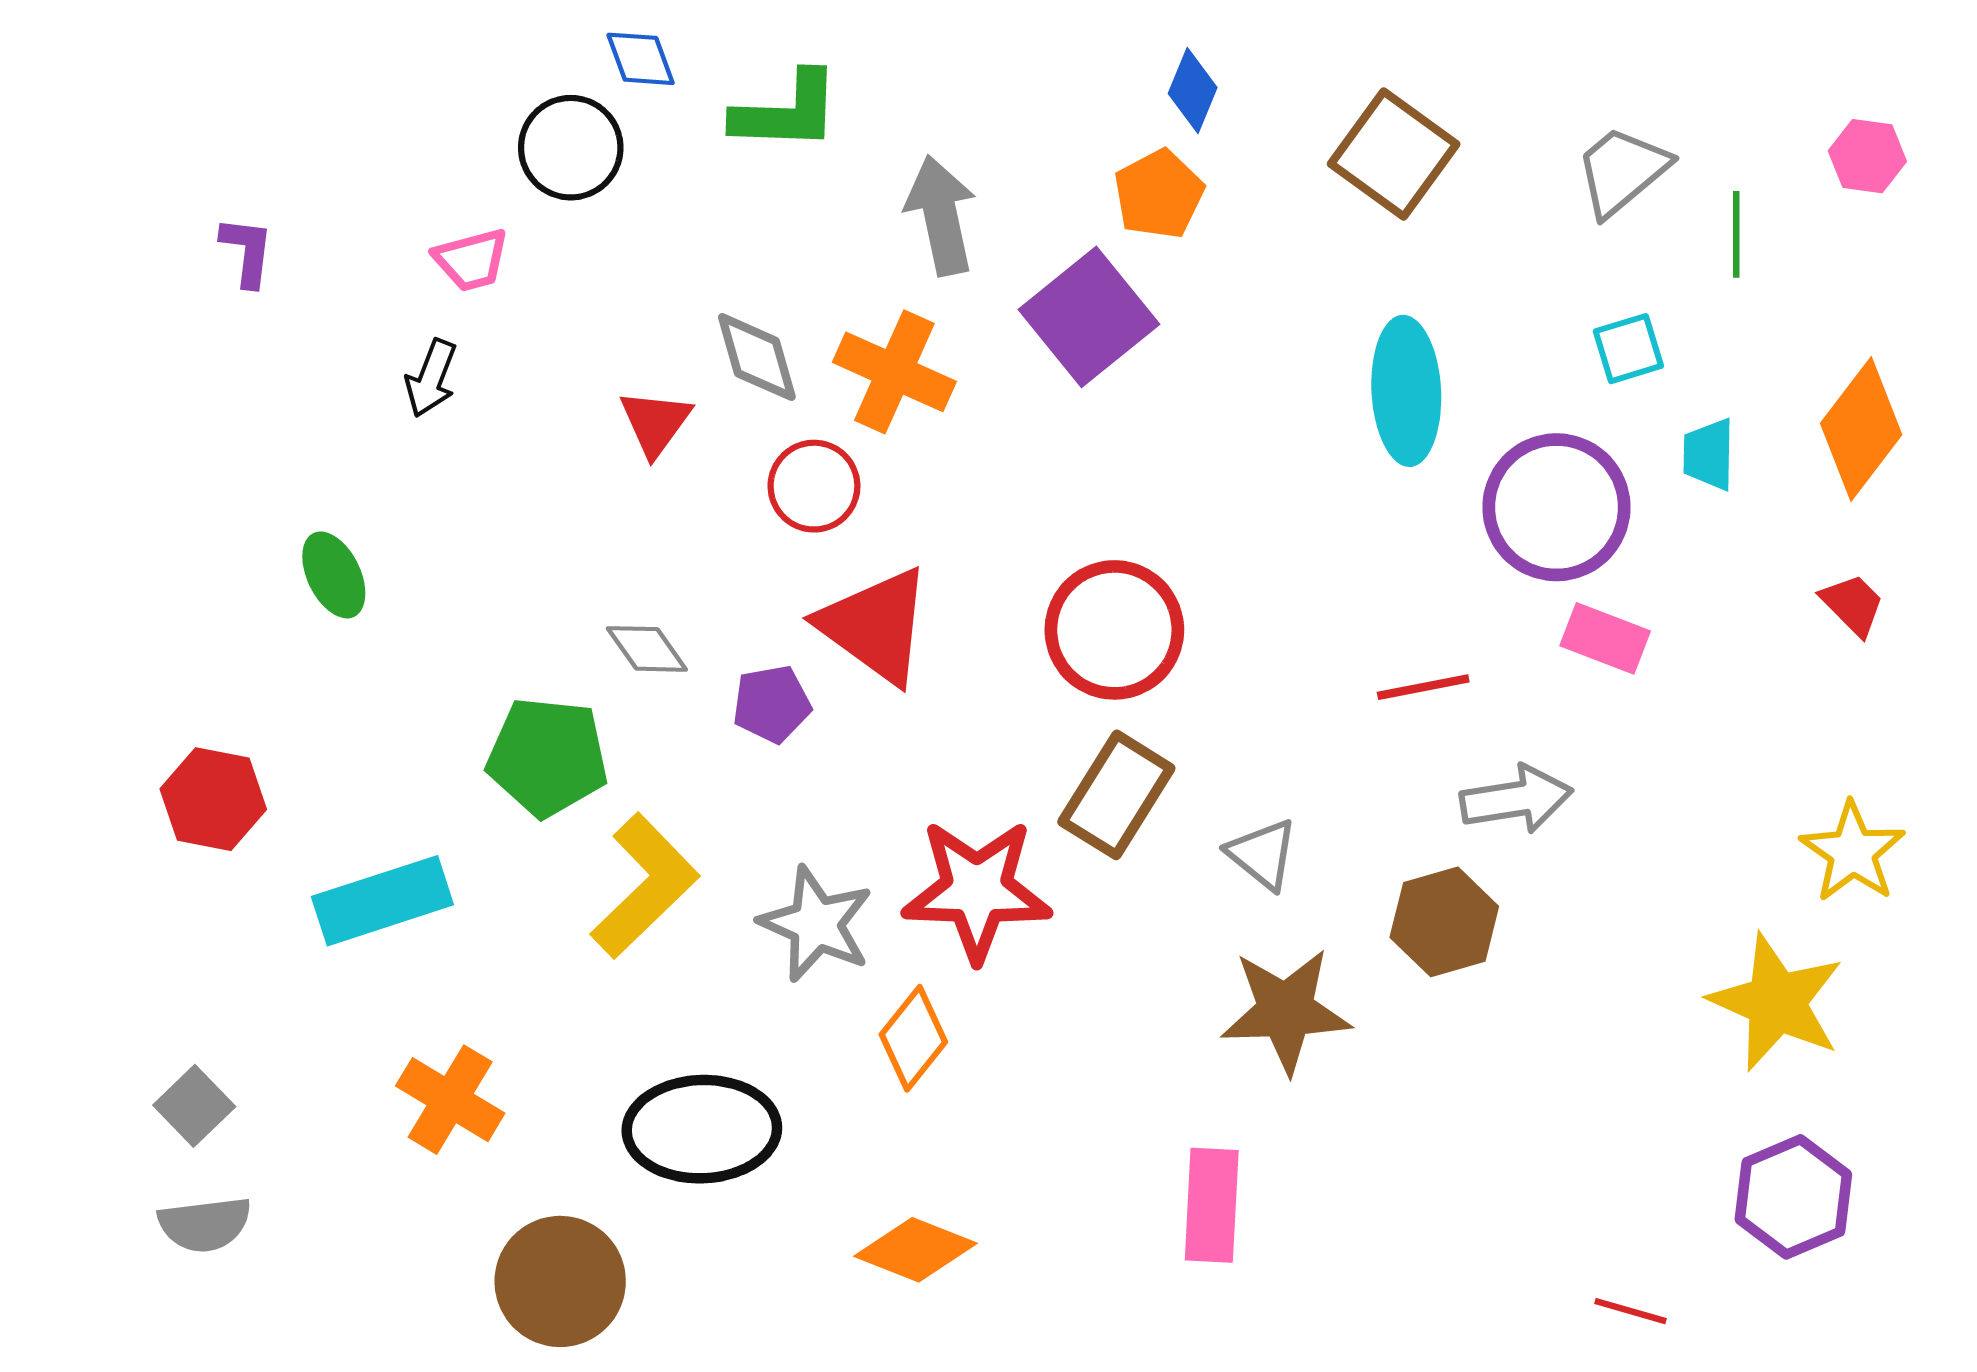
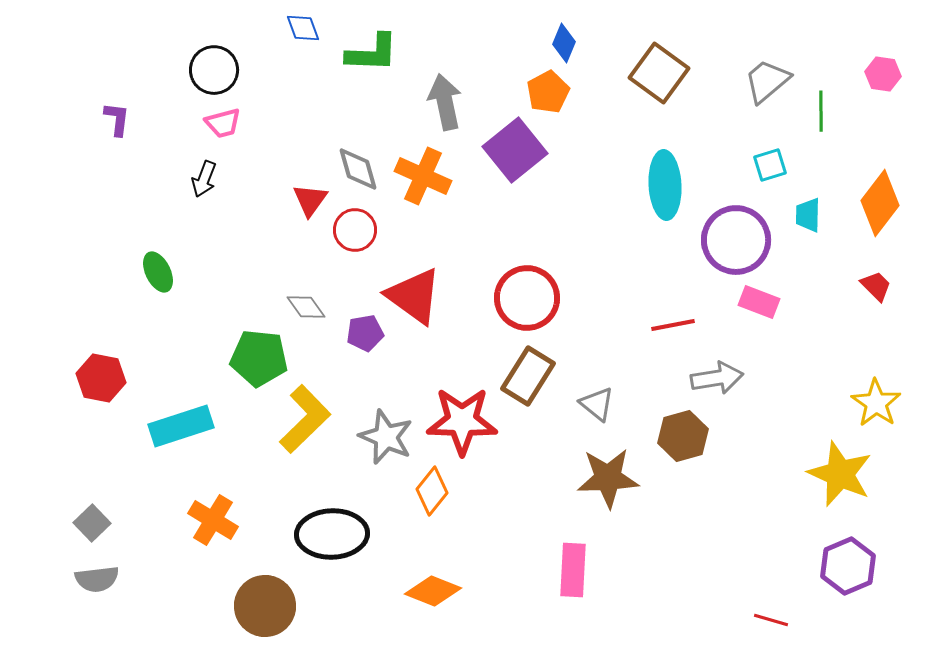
black circle: (571, 148) -> (214, 70), moved
red circle: (814, 486) -> (355, 230), moved

